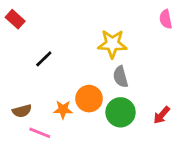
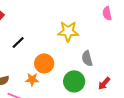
gray semicircle: (121, 77) -> (87, 58), moved
orange circle: (89, 99) -> (44, 63), moved

